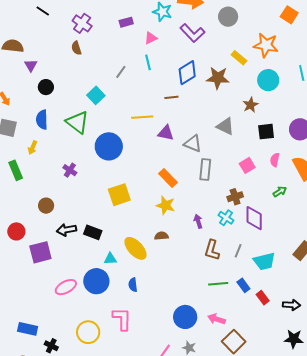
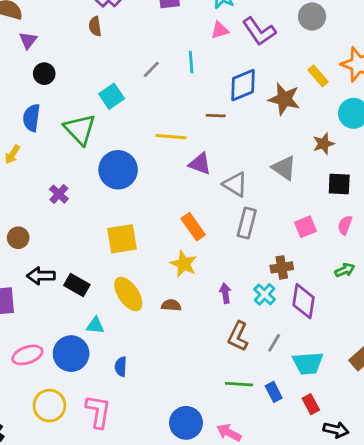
pink triangle: (151, 38) -> (220, 30), moved
yellow ellipse: (135, 248) -> (128, 294), moved
red rectangle: (263, 298) -> (311, 404), moved
yellow circle: (88, 332) -> (49, 406), moved

